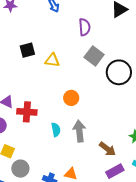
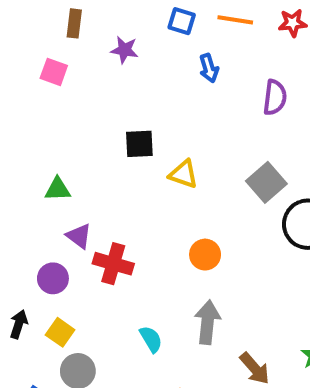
purple semicircle: (85, 27) -> (275, 97), moved
cyan semicircle: (56, 130) -> (151, 339), moved, turned -32

